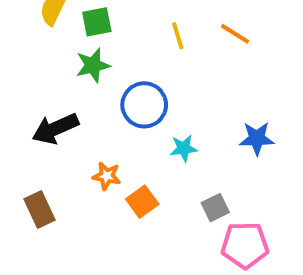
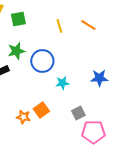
green star: (93, 65) -> (16, 51), moved
orange star: (107, 176) -> (23, 117), moved

